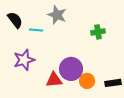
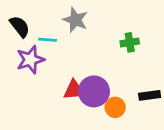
purple star: (24, 60) -> (30, 60), moved
red triangle: (54, 80) -> (74, 90), moved
black rectangle: (113, 83) -> (150, 95), moved

